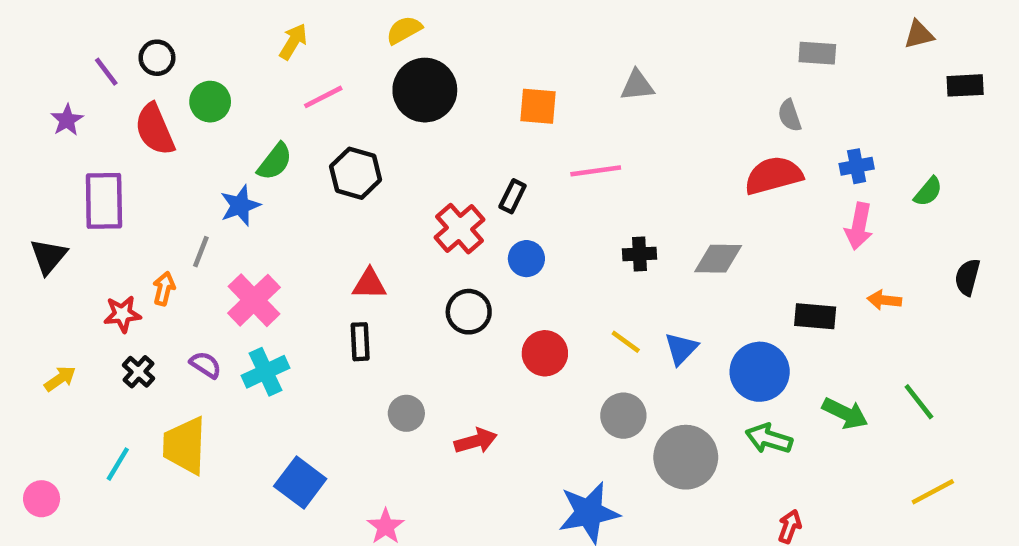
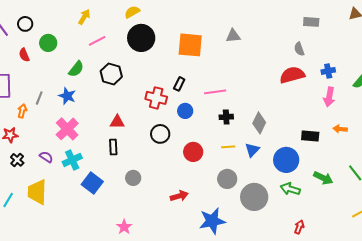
orange square: (538, 106) -> (190, 45), size x1.5
red semicircle: (155, 129) -> (24, 55), size x0.6
pink line: (596, 171) -> (215, 92), moved
blue star: (240, 205) -> (67, 96), moved, turned -30
red cross: (459, 229) -> (156, 98), turned -35
gray line: (201, 252) -> (39, 98), moved
black cross: (640, 254) -> (226, 117), moved
gray diamond: (718, 259) -> (259, 123), moved, turned -65
orange arrow: (164, 289) -> (22, 111), moved
yellow line: (626, 342) -> (228, 147), turned -40
red arrow: (476, 441) -> (179, 196), moved
blue square: (300, 483) -> (92, 183), moved

